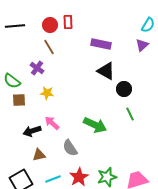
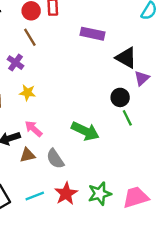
purple triangle: (142, 45) -> (142, 78), moved
black triangle: (106, 71) -> (126, 58), moved
black circle: (124, 89) -> (120, 97), moved
brown triangle: (39, 155) -> (28, 155), moved

